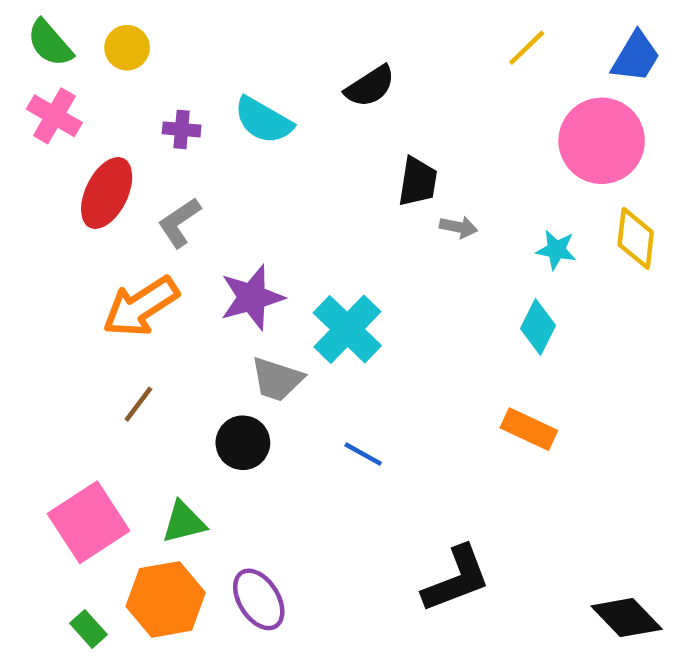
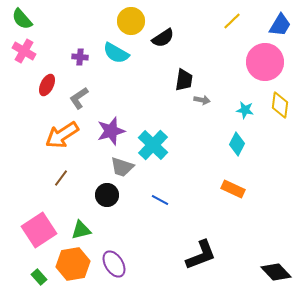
yellow circle: (127, 48) -> (131, 21), moved, size x1.4
red ellipse: (107, 193) -> (47, 85), size x0.7

